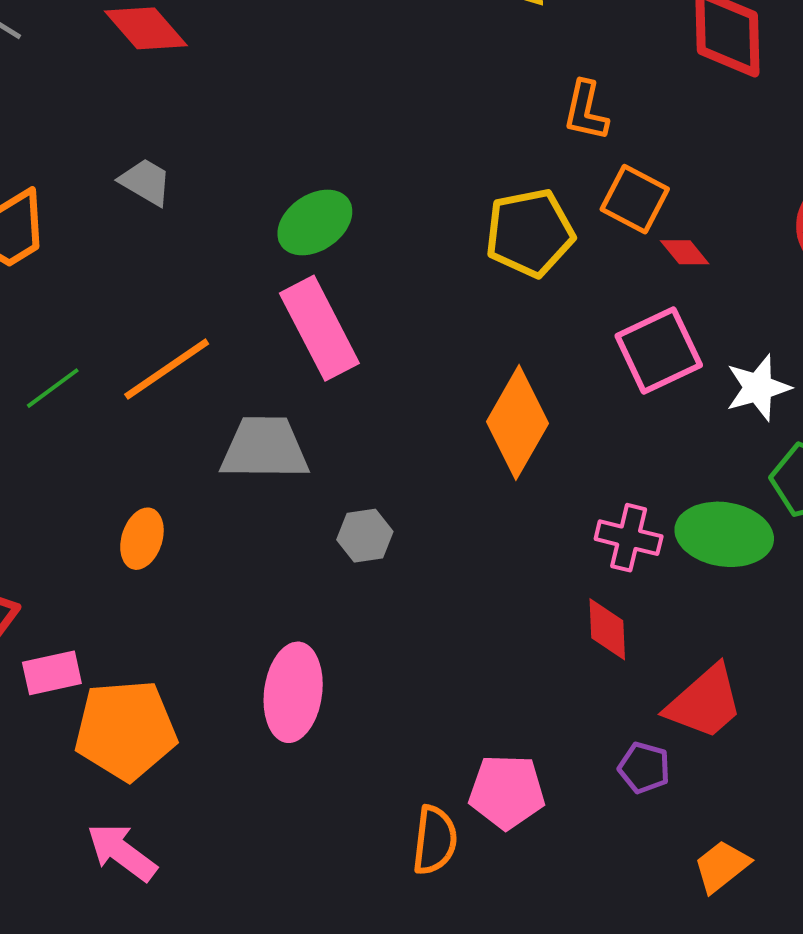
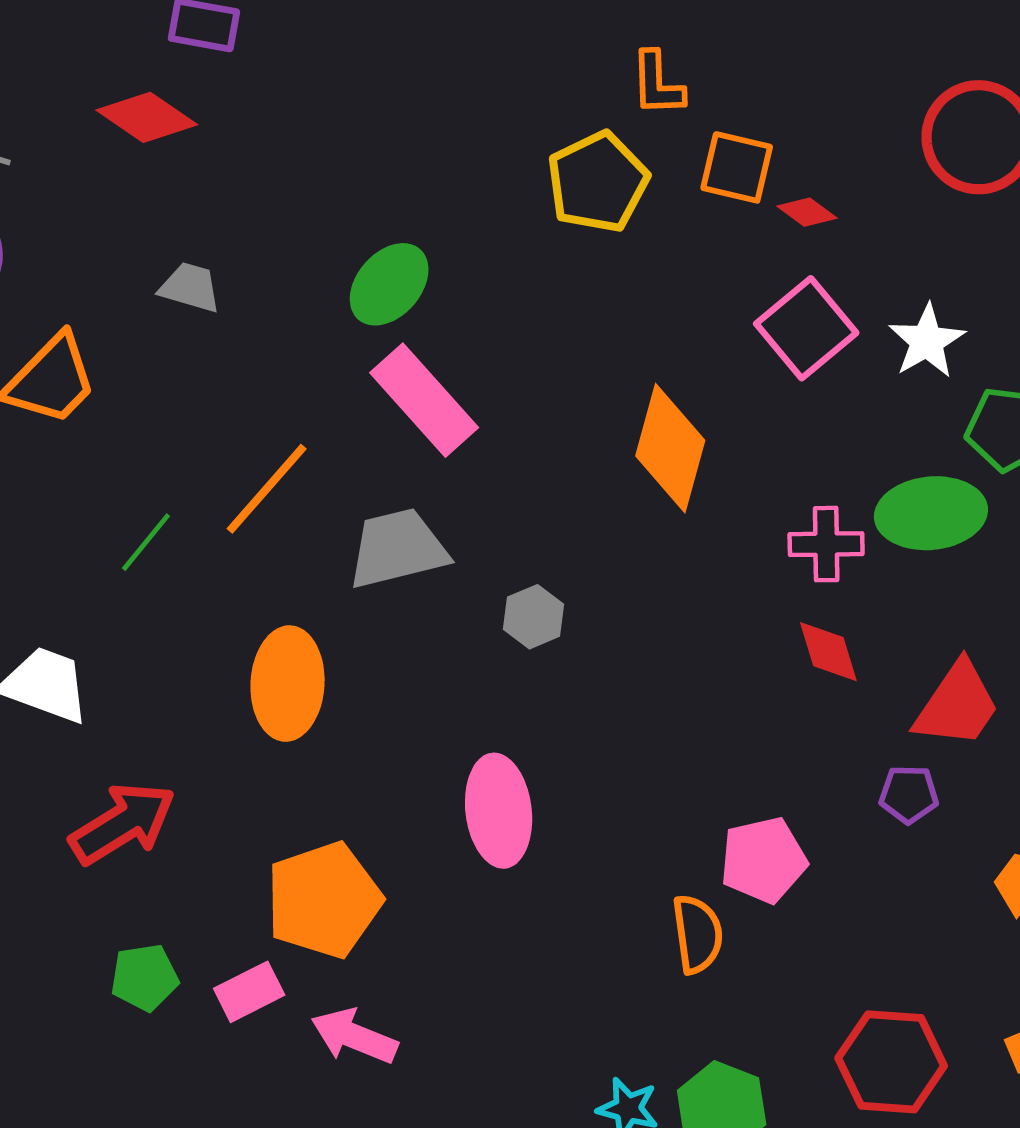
yellow pentagon: (530, 233) -> (598, 182), moved
orange ellipse: (142, 539) -> (288, 684), size x1.6
pink rectangle: (52, 673) -> (249, 992), moved

